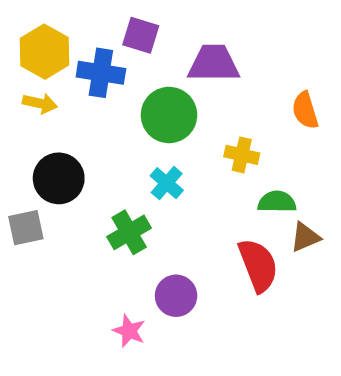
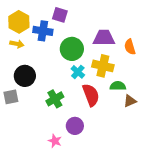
purple trapezoid: (214, 63) -> (104, 38), moved
yellow cross: (242, 155) -> (103, 66), size x1.5
cyan cross: (167, 183) -> (78, 72), moved
red semicircle: (258, 265) -> (91, 95), moved

